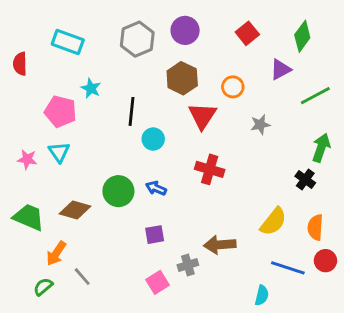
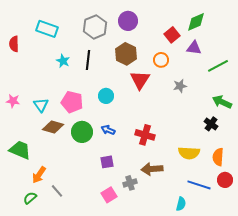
red square: (247, 33) -> (172, 35), moved
green diamond: (302, 36) -> (196, 22), moved, turned 30
purple triangle: (281, 70) -> (194, 48), turned 35
pink pentagon: (61, 111) -> (72, 102), moved
black line: (131, 111) -> (88, 60), moved
green arrow: (321, 148) -> (222, 102), turned -84
pink star: (27, 159) -> (13, 101), moved
red cross: (210, 169) -> (145, 135), moved
brown diamond: (75, 210) -> (53, 127), moved
yellow semicircle: (273, 222) -> (189, 153), turned 55

